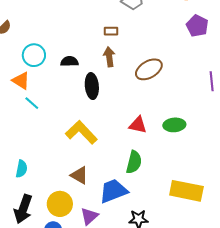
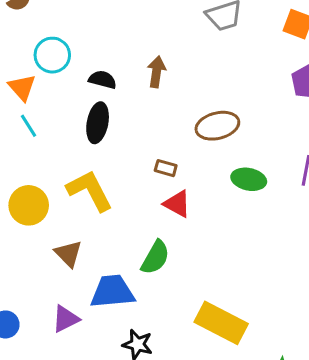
brown rectangle: (111, 31) -> (166, 168), moved
brown arrow: (109, 57) -> (157, 72), moved
black ellipse: (92, 86) -> (98, 123), moved
green ellipse: (174, 125) -> (249, 179), moved
yellow circle: (60, 204) -> (29, 205), moved

